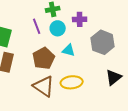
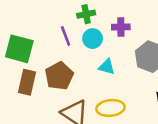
brown pentagon: (44, 58) -> (59, 76), moved

